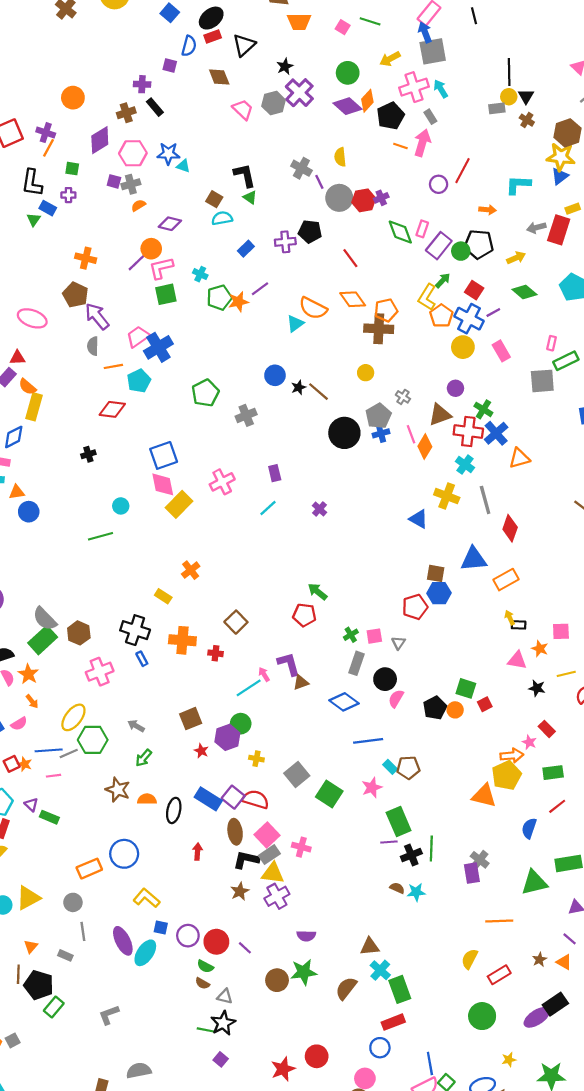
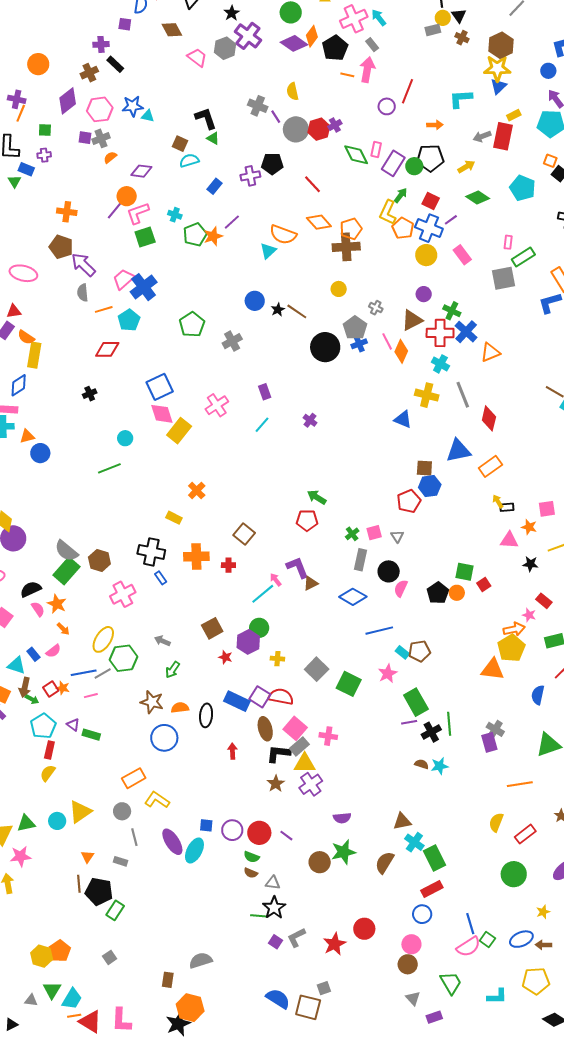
blue circle: (124, 854) -> (164, 738), moved
yellow L-shape: (147, 898) -> (157, 800), moved
gray L-shape: (109, 1015) -> (296, 937), moved
gray square: (13, 1040) -> (110, 957), moved

